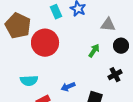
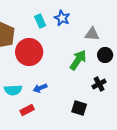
green arrow: (94, 51) -> (78, 60), size x1.5
blue arrow: (68, 87) -> (40, 88), moved

